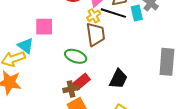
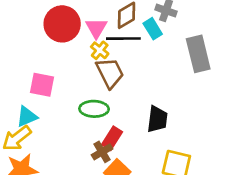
pink square: (44, 27) -> (42, 85), turned 30
cyan triangle: (26, 46) -> (27, 117), turned -42
gray rectangle: (167, 62) -> (198, 54), moved

